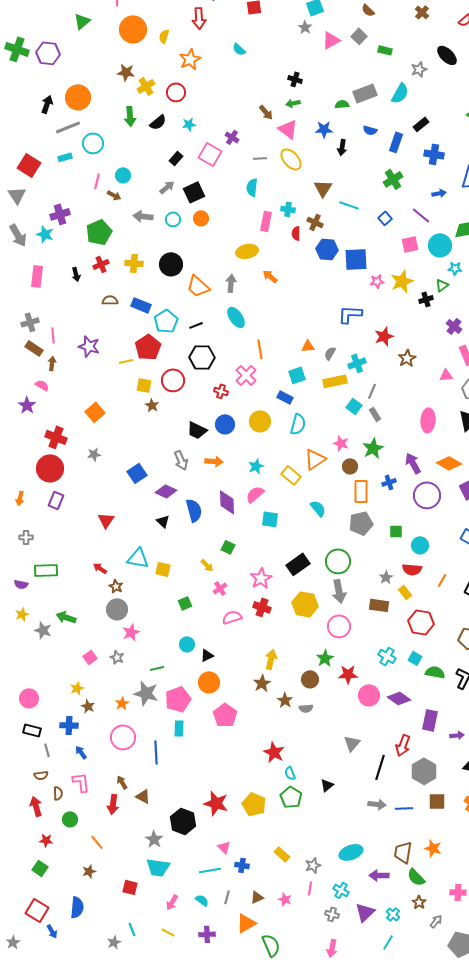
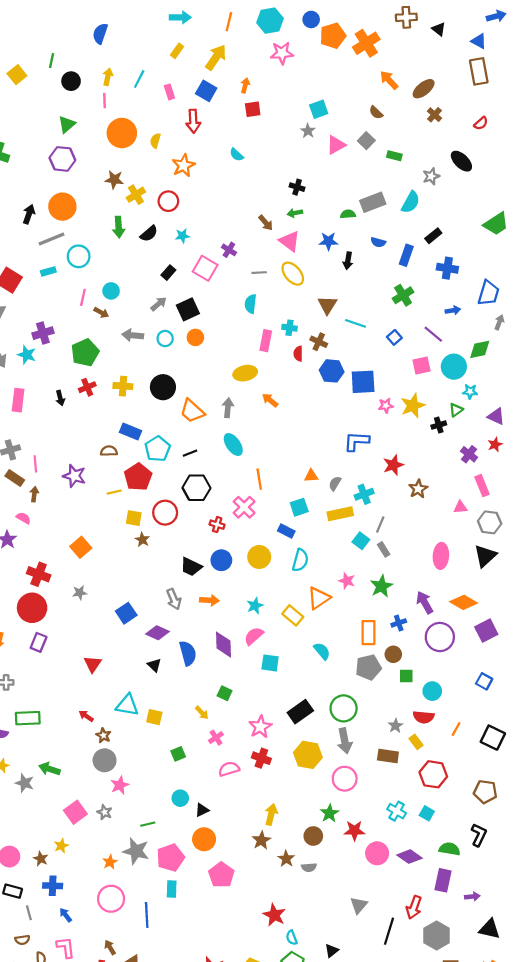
purple hexagon: (48, 53) -> (62, 159), moved
brown semicircle: (110, 300) -> (109, 451), moved
brown circle: (350, 466) -> (393, 654), moved
pink square: (90, 657) -> (75, 812), size x1.5
green semicircle: (435, 672) -> (450, 849), moved
brown star: (88, 706) -> (41, 859), moved

